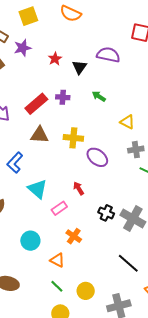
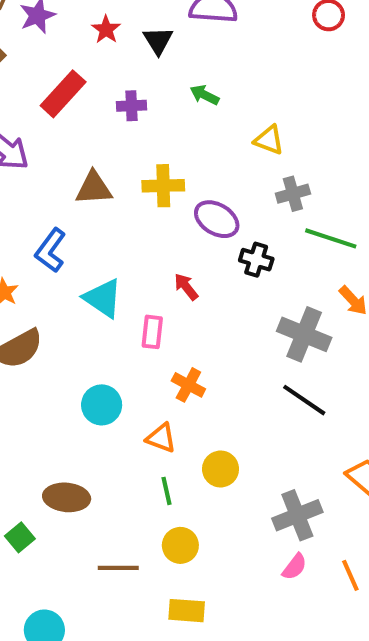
red rectangle: (36, 104) -> (63, 94), moved
pink rectangle: (59, 208) -> (152, 332), turned -42
black cross: (106, 213) -> (256, 260), moved
black line: (128, 263) -> (304, 400), moved
green line: (57, 286) -> (167, 491), turned 40
yellow circle: (86, 291) -> (221, 469), moved

